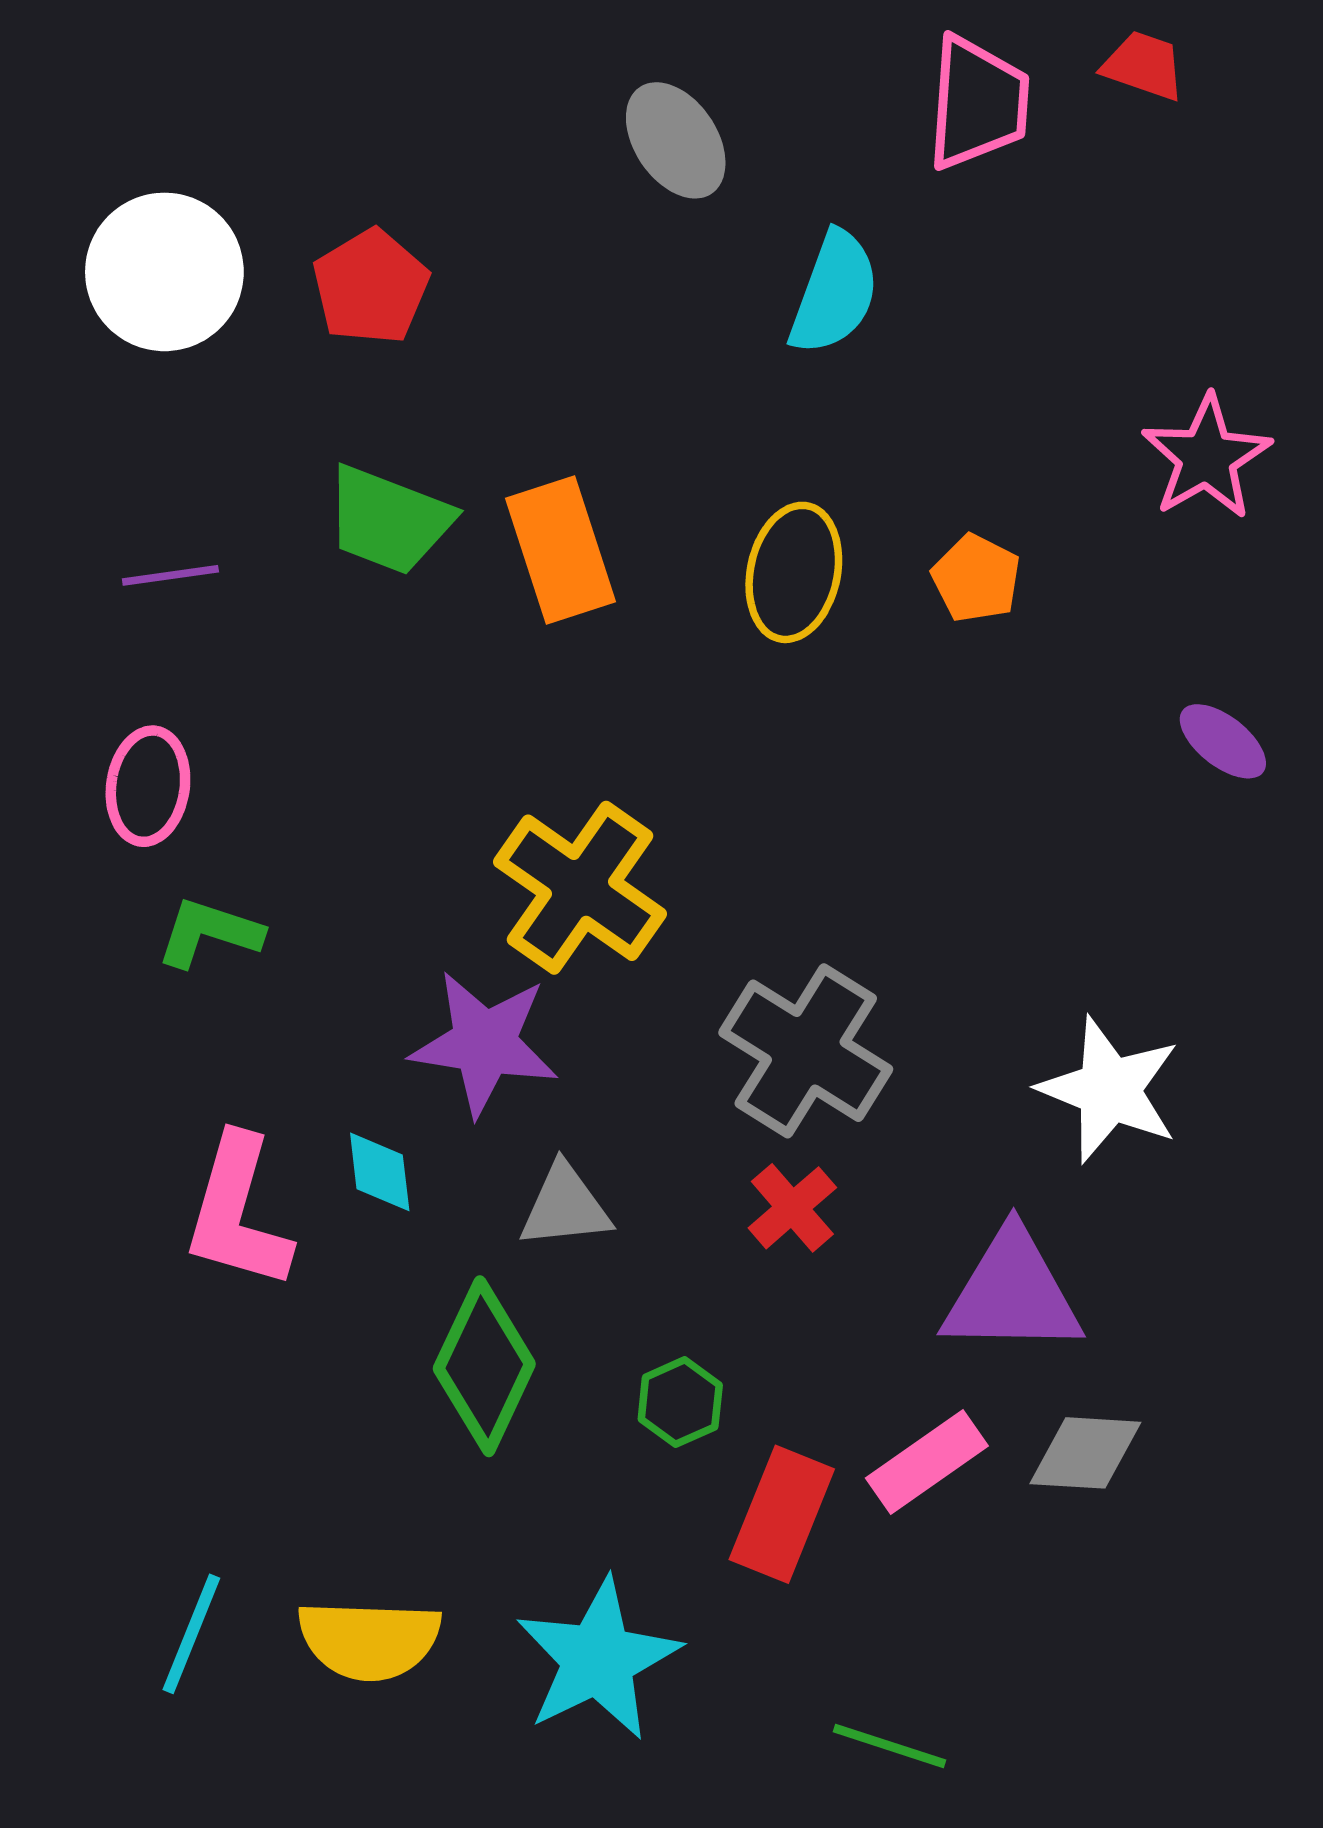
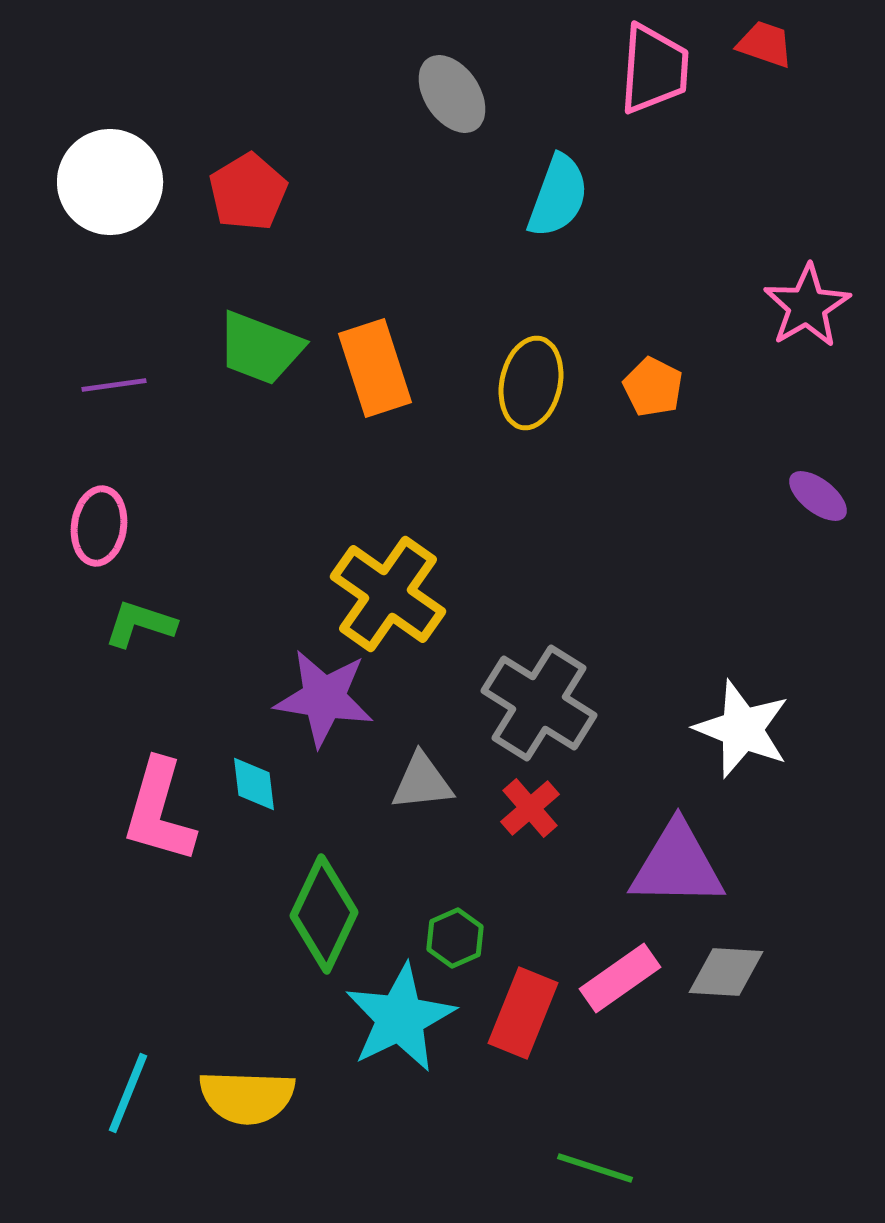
gray triangle: (565, 1206) -> (422, 782), moved
cyan star: (598, 1659) -> (400, 1018), moved

